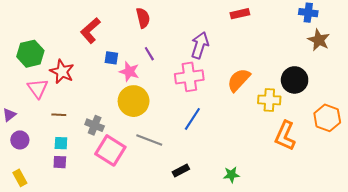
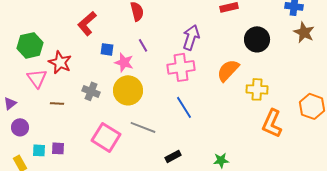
black circle: (295, 80) -> (257, 39), moved
blue line: (192, 119) -> (184, 107), turned -65
gray cross: (95, 125) -> (91, 91), moved
cyan square: (61, 143) -> (39, 150), moved

